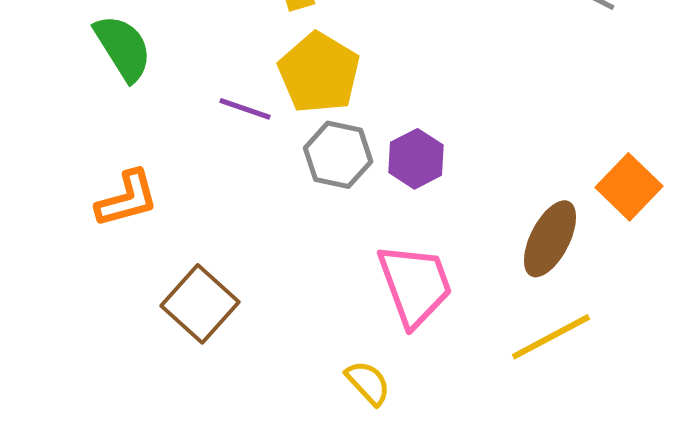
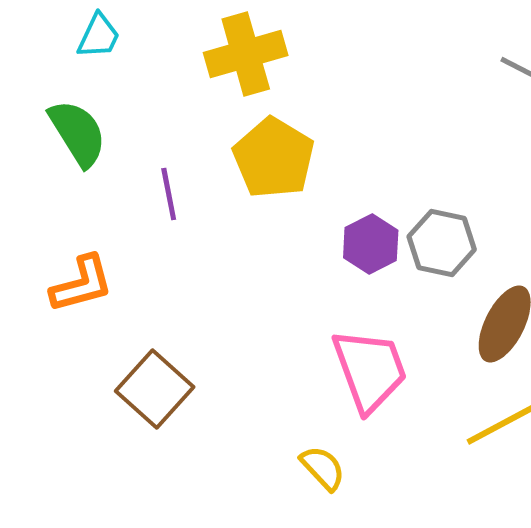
purple line: (245, 109) -> (169, 194), moved, turned 60
gray hexagon: (338, 155) -> (442, 243), moved

